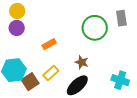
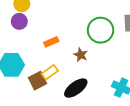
brown star: (82, 62) -> (81, 55), moved
brown square: (30, 82) -> (38, 81), moved

